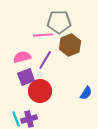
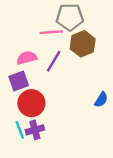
purple square: (26, 77) -> (19, 81), moved
red circle: (40, 91) -> (31, 103), moved

